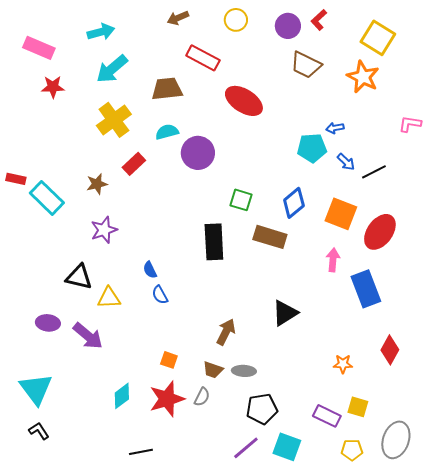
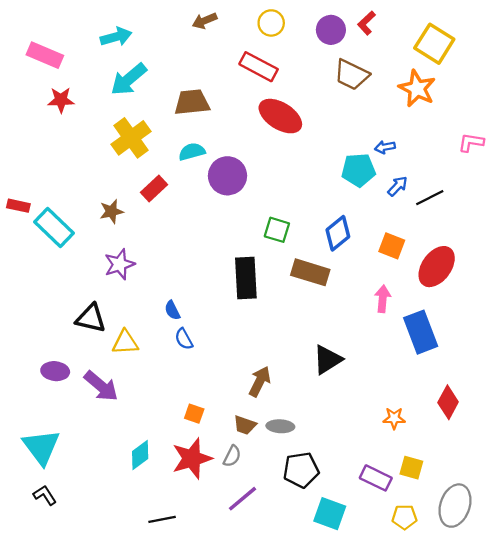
red rectangle: (203, 58) -> (259, 67), moved
blue arrow: (346, 162) -> (398, 186), turned -90
orange square: (341, 214) -> (392, 246), size x0.7
purple line: (246, 448) -> (242, 499), moved

